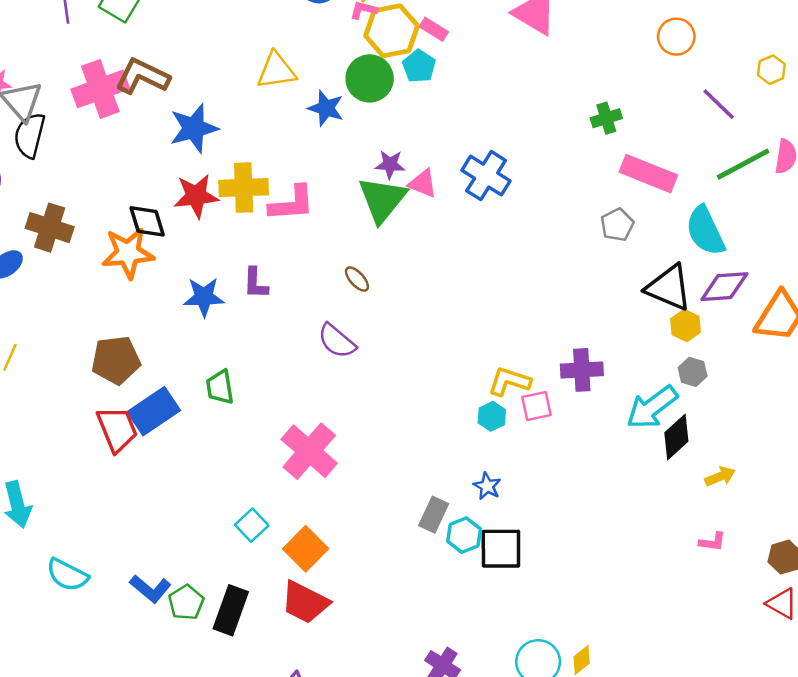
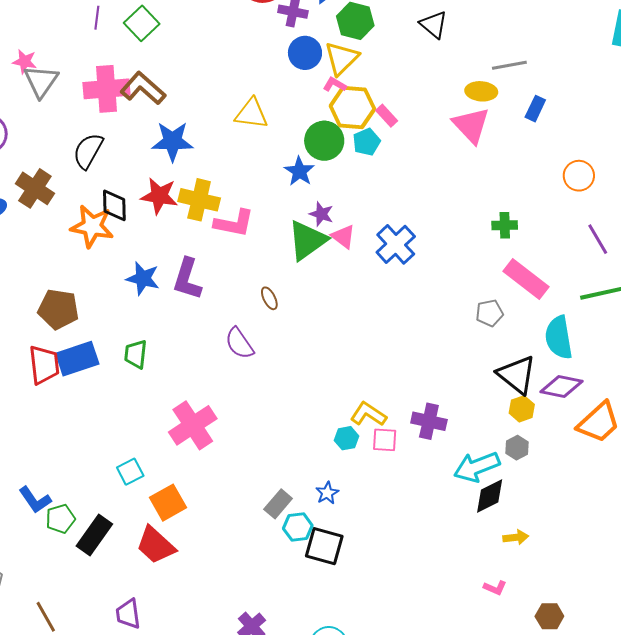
blue star: (326, 108) -> (299, 171), moved
black semicircle: (30, 135) -> (88, 151), moved
purple L-shape: (256, 283) -> (187, 279), size x1.5

